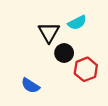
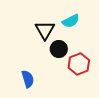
blue semicircle: (30, 86) -> (28, 79), turned -138

